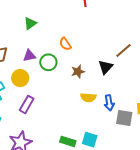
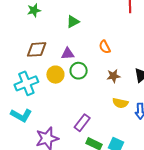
green circle: (48, 62) -> (79, 71), moved
purple rectangle: (27, 104) -> (82, 123), moved

